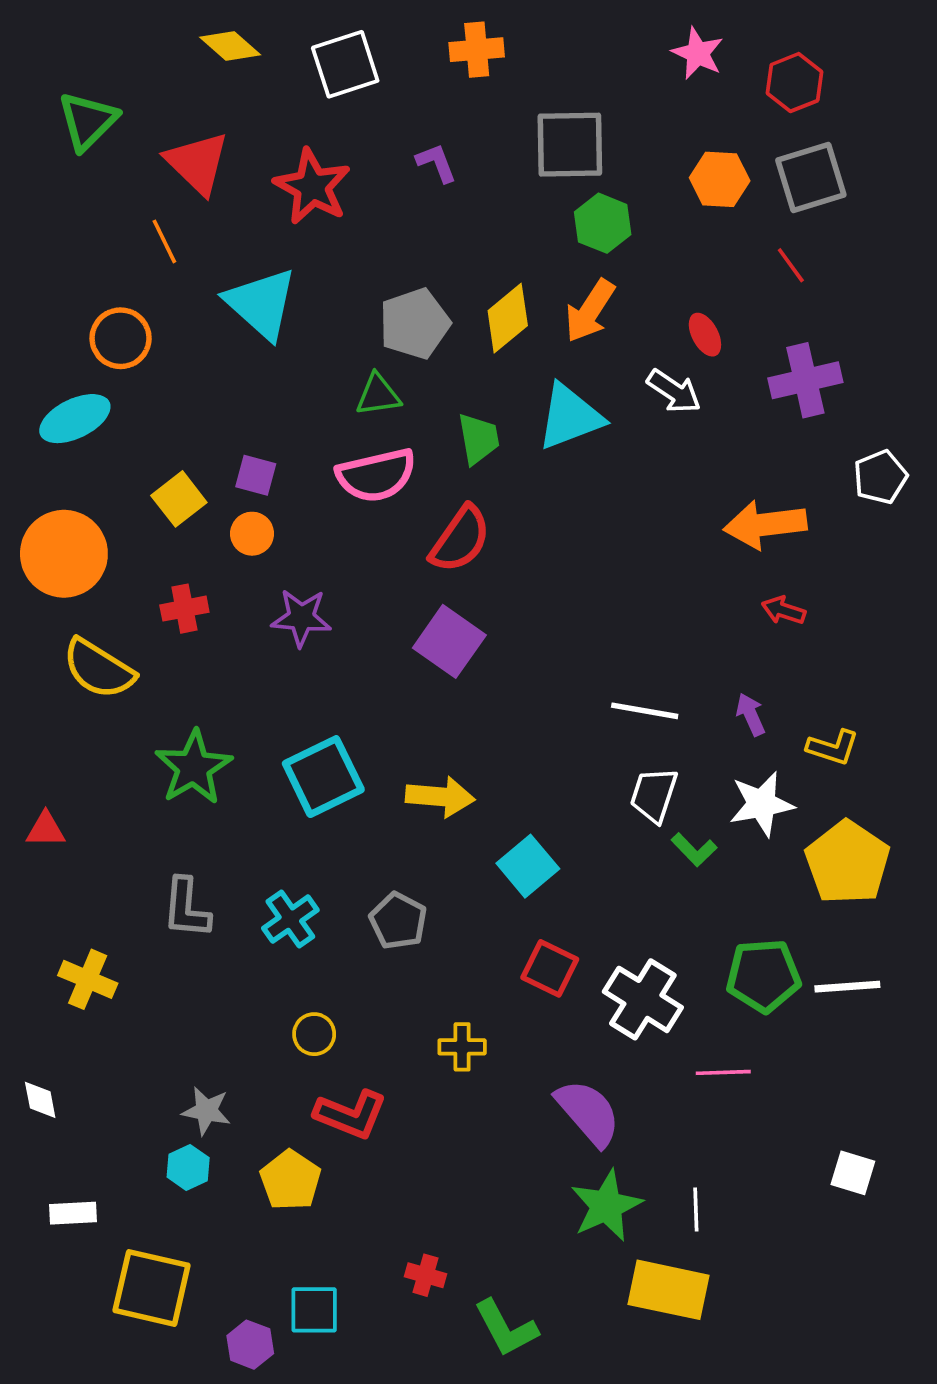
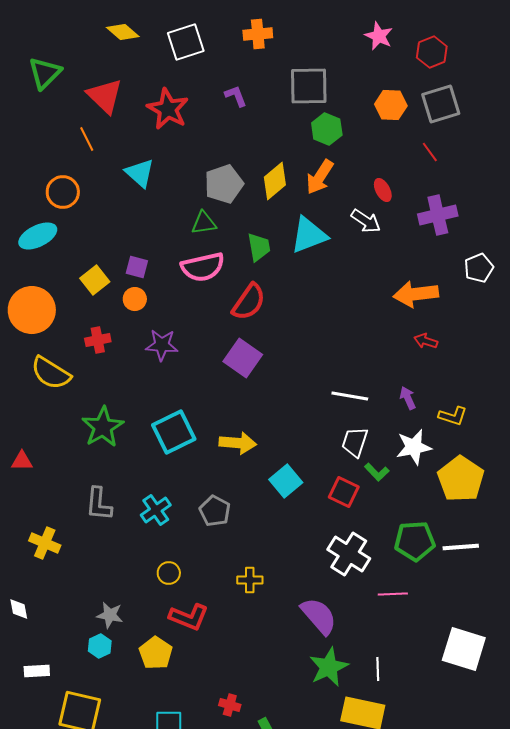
cyan triangle: (261, 304) -> (140, 173), size x0.7
red square: (550, 968) -> (344, 492), moved
white square: (853, 1173) -> (464, 649), size x1.8

